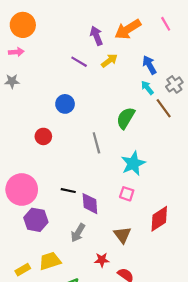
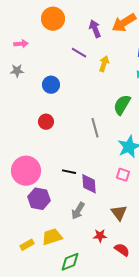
orange circle: (23, 25) -> (53, 19), moved
yellow arrow: (109, 61) -> (104, 64), moved, turned -35
blue circle: (65, 104) -> (51, 85), moved

